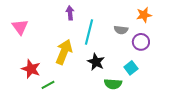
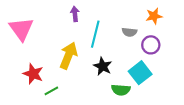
pink triangle: (20, 27) -> (21, 29), size x1.4
cyan square: (131, 68) -> (140, 73), size x1.5

